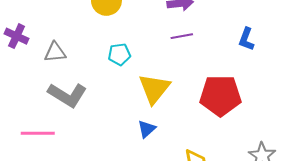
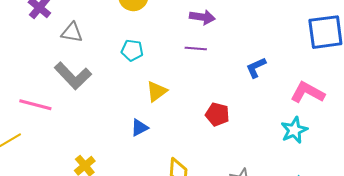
blue L-shape: (246, 39) -> (256, 67), turned 30
yellow triangle: (154, 89) -> (157, 91), size x0.7
red pentagon: (220, 96) -> (217, 114), size x0.6

